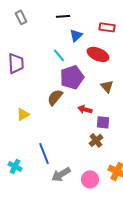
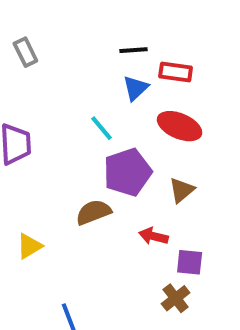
black line: (63, 16) -> (134, 50), moved
red rectangle: (107, 27) -> (176, 72), moved
brown triangle: (107, 86) -> (182, 190), moved, turned 32
brown semicircle: (55, 97) -> (93, 212), turned 30

